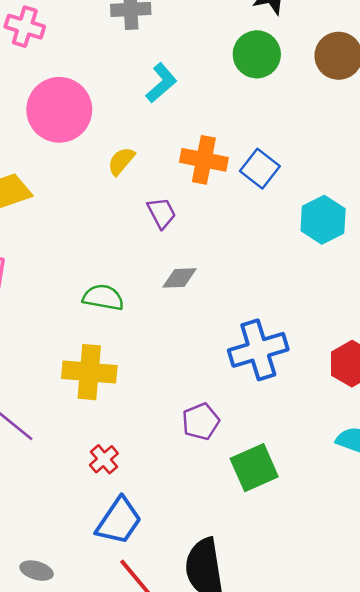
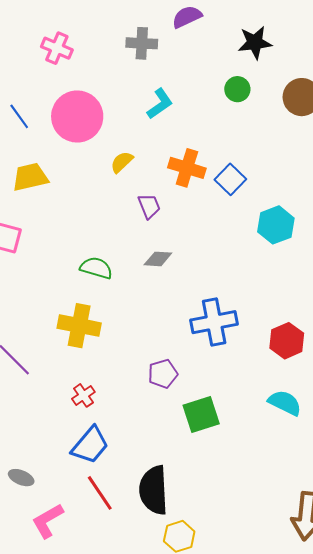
green circle: (257, 54) -> (237, 89), size x0.7

